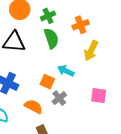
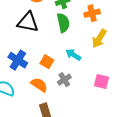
orange square: (47, 82) -> (47, 62), moved

